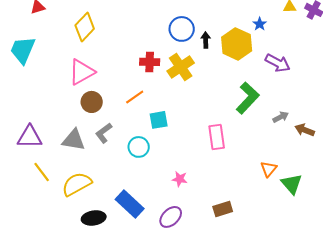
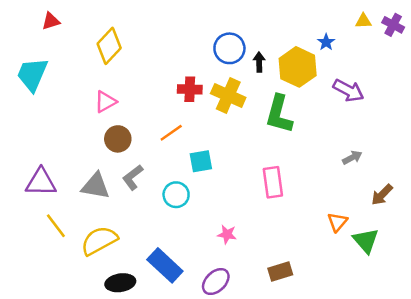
yellow cross: (181, 67) -> (228, 95), turned -32
pink triangle: (82, 72) -> (105, 102), size x0.7
green L-shape: (248, 98) -> (279, 114), moved, turned 152
brown arrow: (305, 130) -> (382, 195), moved, turned -66

